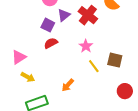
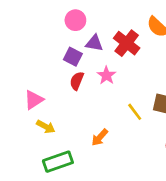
purple triangle: (64, 15) -> (94, 43), turned 48
red semicircle: (51, 43) -> (77, 81), turned -40
pink star: (86, 46) -> (106, 75), moved

